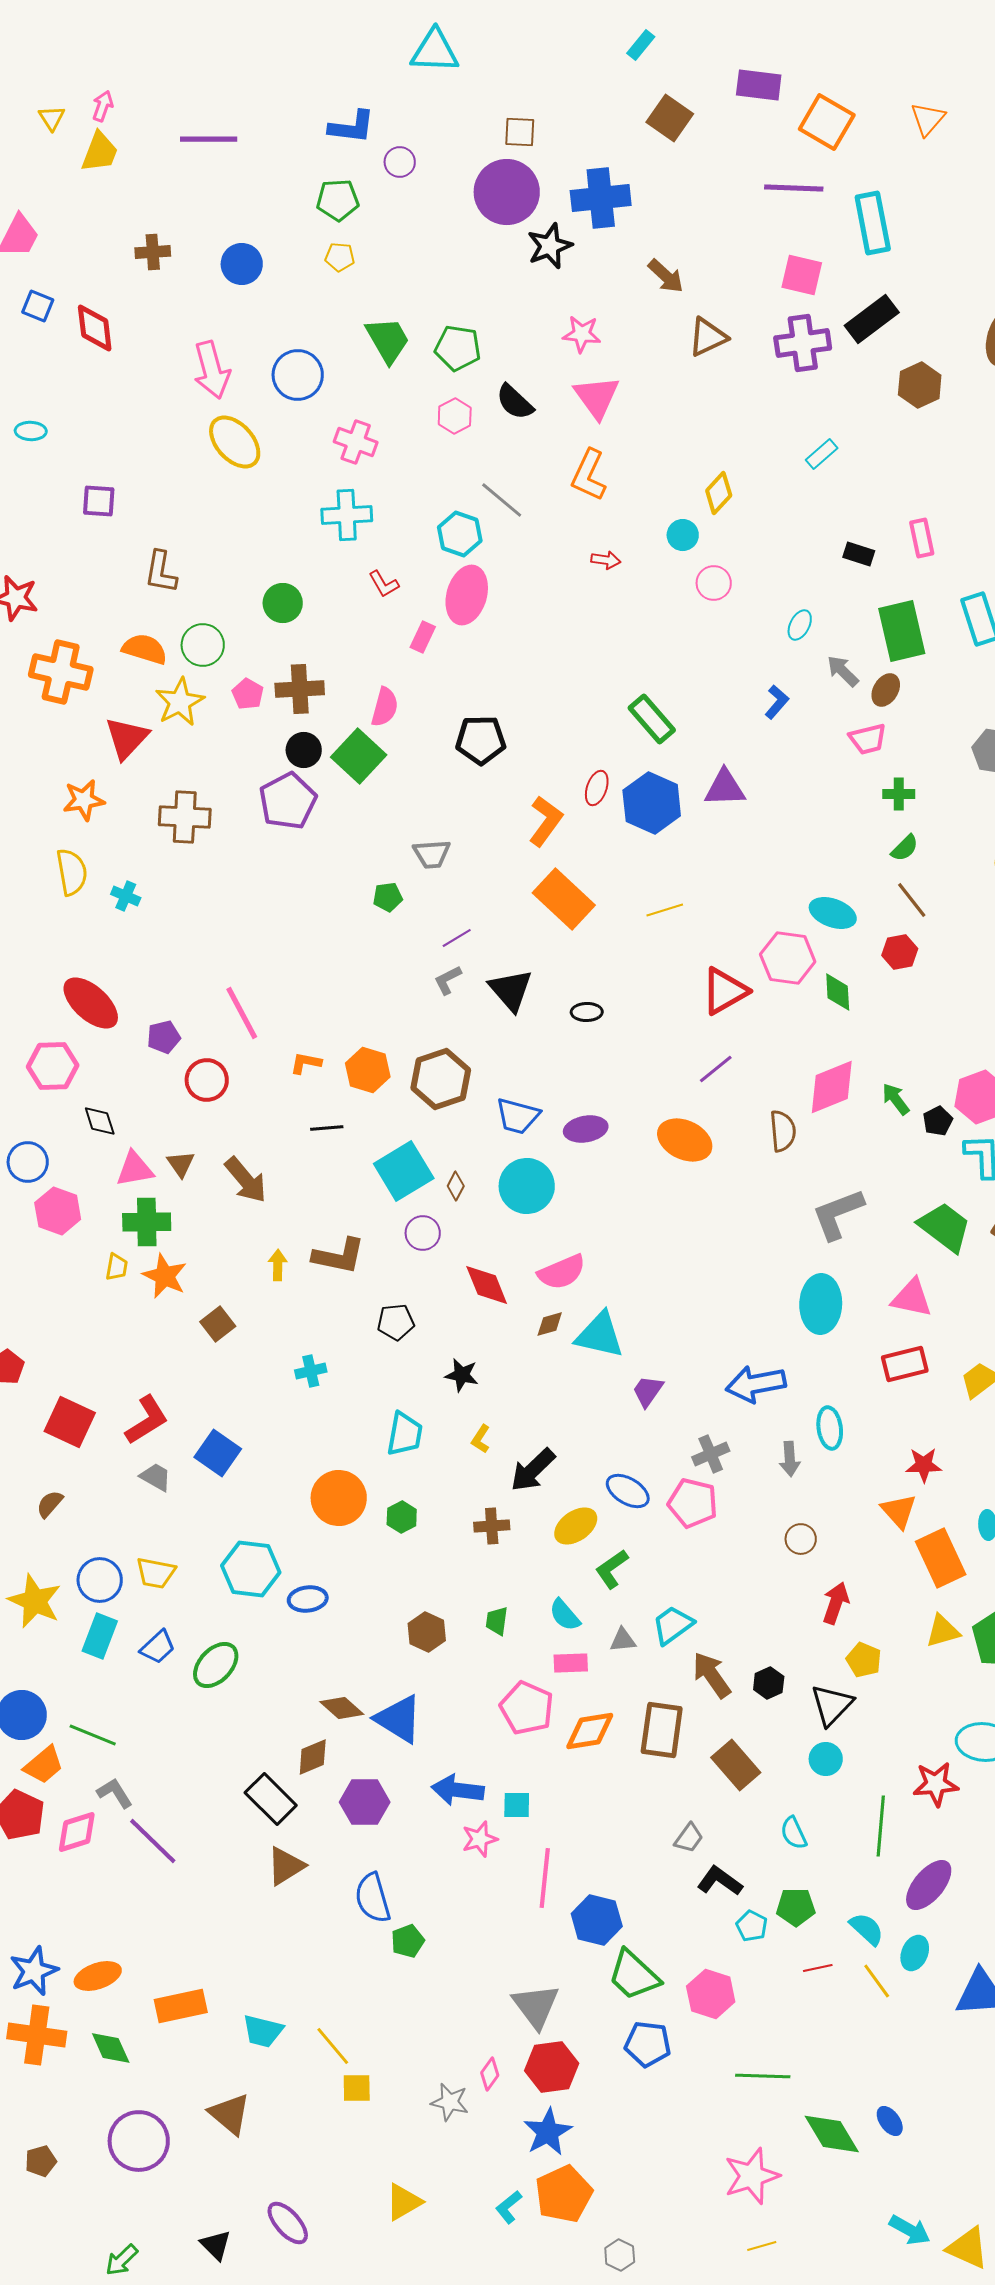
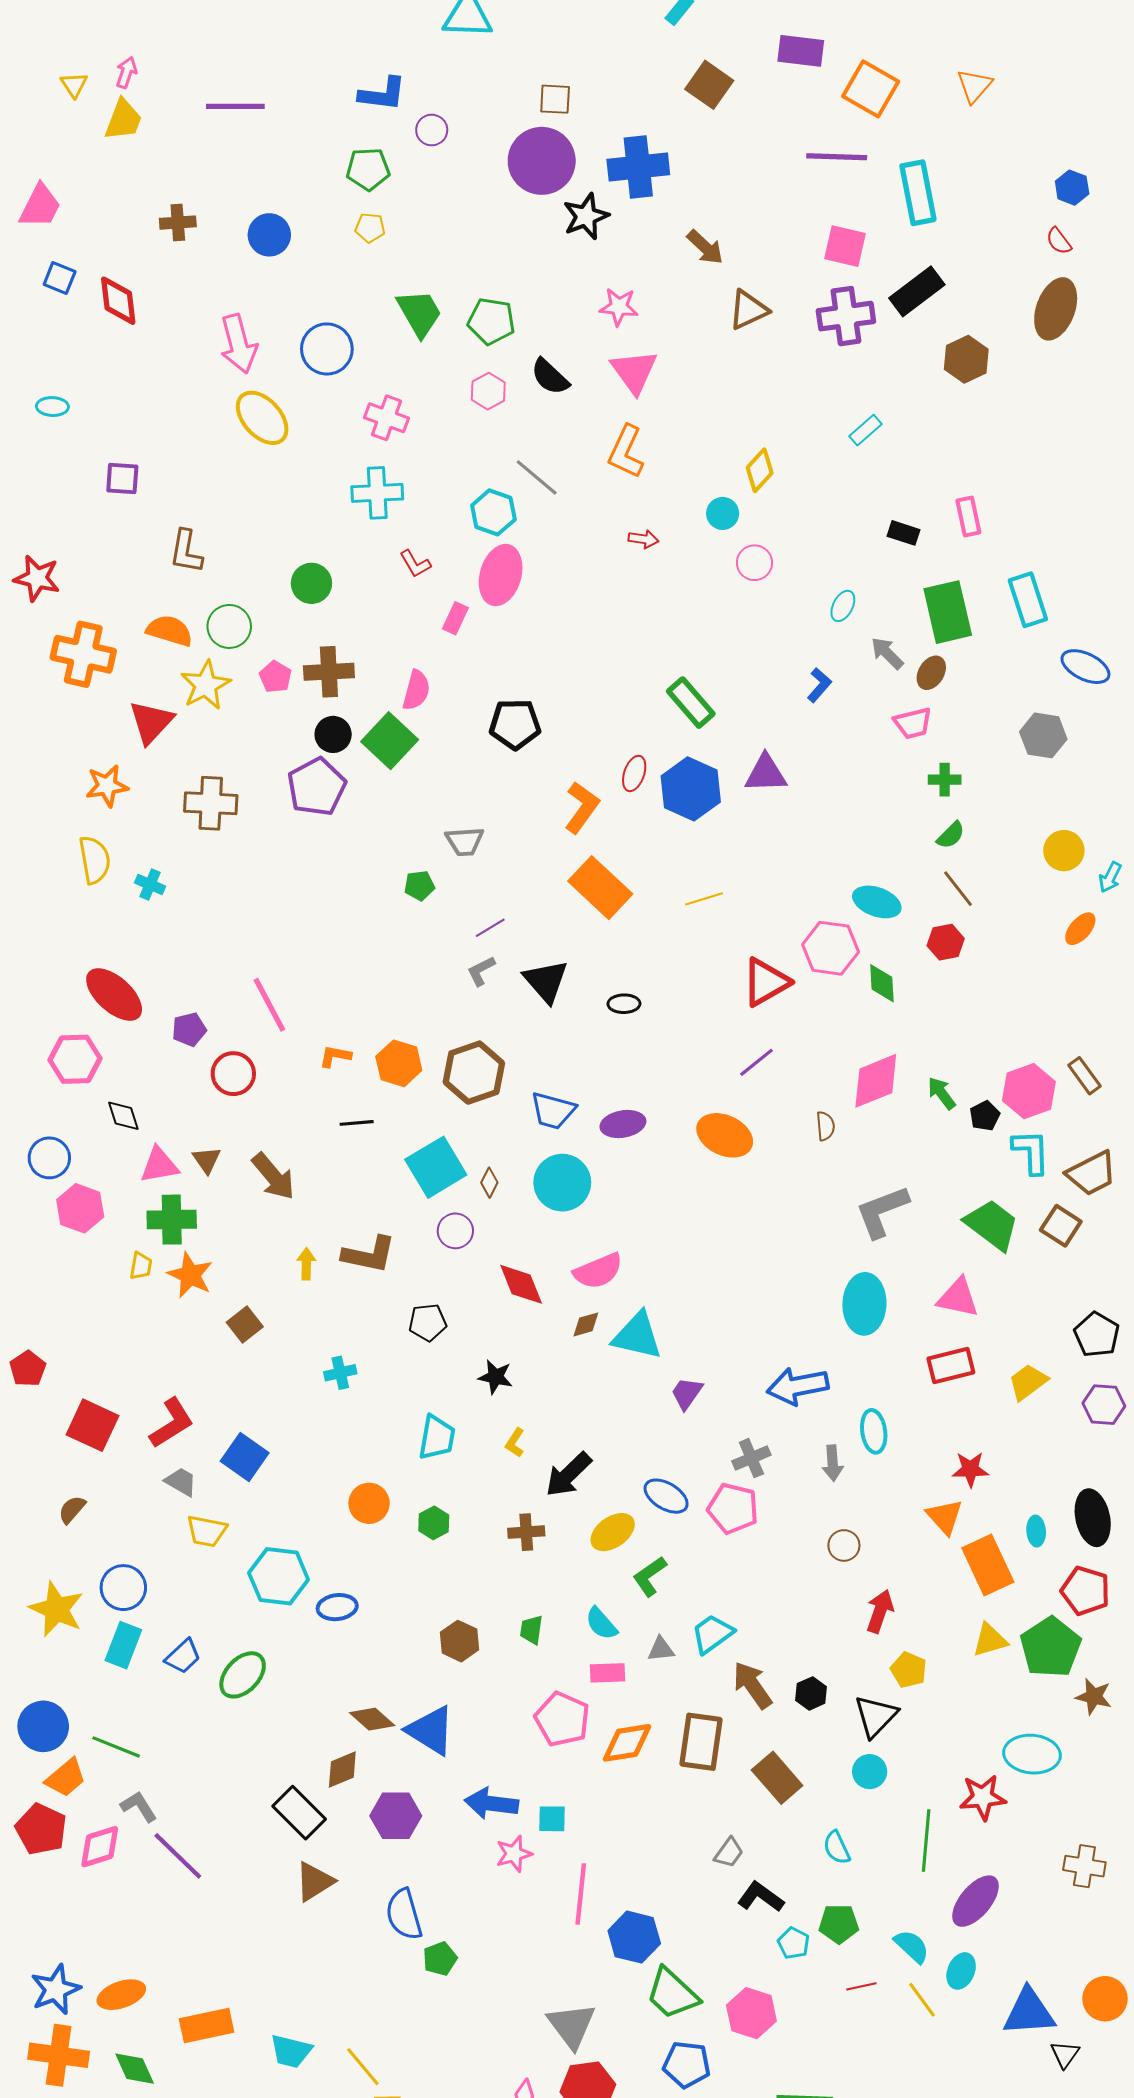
brown semicircle: (783, 1131) -> (825, 1126), size x0.7
orange circle: (339, 1498) -> (369, 1503), size x0.7
yellow trapezoid: (156, 1573) -> (207, 1531), moved

